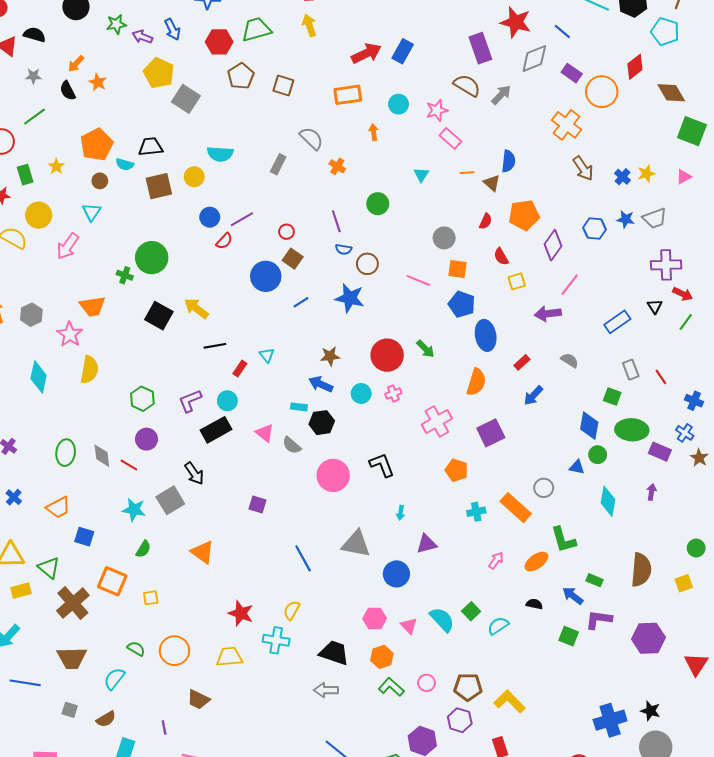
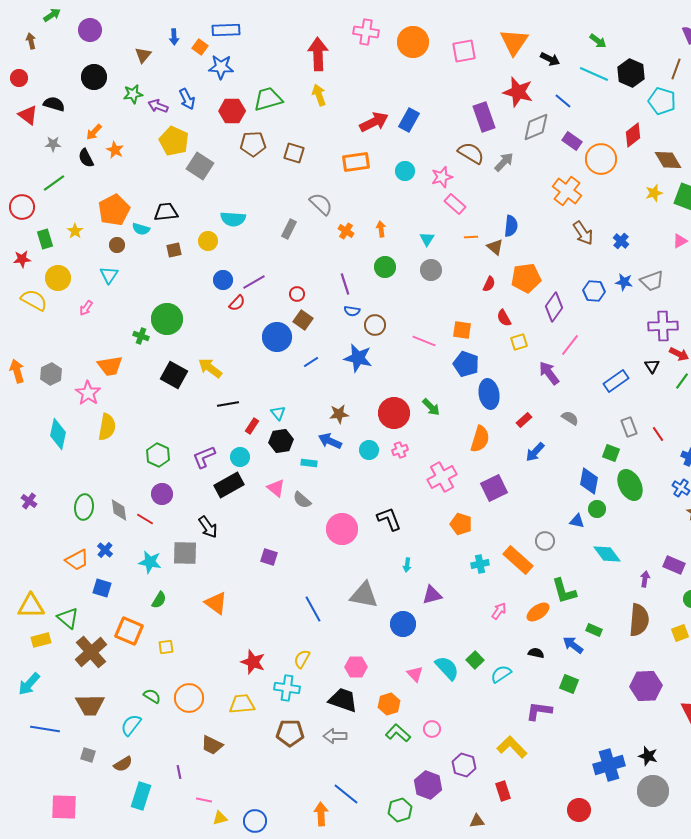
brown pentagon: (241, 76) -> (253, 144), turned 30
orange arrow: (374, 132) -> (381, 229), moved
yellow star: (646, 174) -> (654, 193), moved
brown square: (159, 186) -> (174, 250), size x0.6
gray circle: (444, 238) -> (431, 270), moved
pink arrow: (68, 246) -> (86, 308), size x0.6
purple arrow: (548, 314) -> (549, 373), turned 60
black hexagon: (322, 423) -> (281, 441), moved
green ellipse: (632, 430) -> (630, 485), turned 60
purple rectangle: (660, 452) -> (674, 565), moved
purple arrow: (652, 492) -> (645, 579), moved
blue cross: (14, 497) -> (105, 550), moved
gray square: (170, 500) -> (185, 553), turned 32
cyan diamond: (608, 501) -> (607, 554), turned -48
pink hexagon: (375, 619) -> (356, 667), moved
purple L-shape: (599, 620) -> (539, 711), moved
brown pentagon: (468, 687) -> (290, 733), moved

